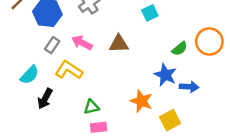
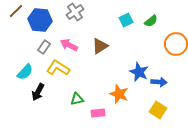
brown triangle: (119, 44) -> (100, 46), turned -30
green semicircle: (180, 49) -> (151, 21), moved
yellow square: (170, 120) -> (158, 110), moved, turned -30
pink rectangle: (99, 127) -> (98, 113), moved

